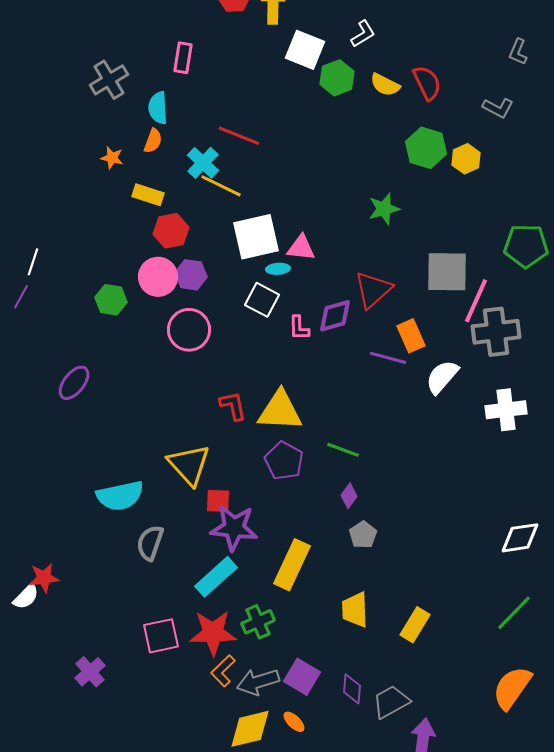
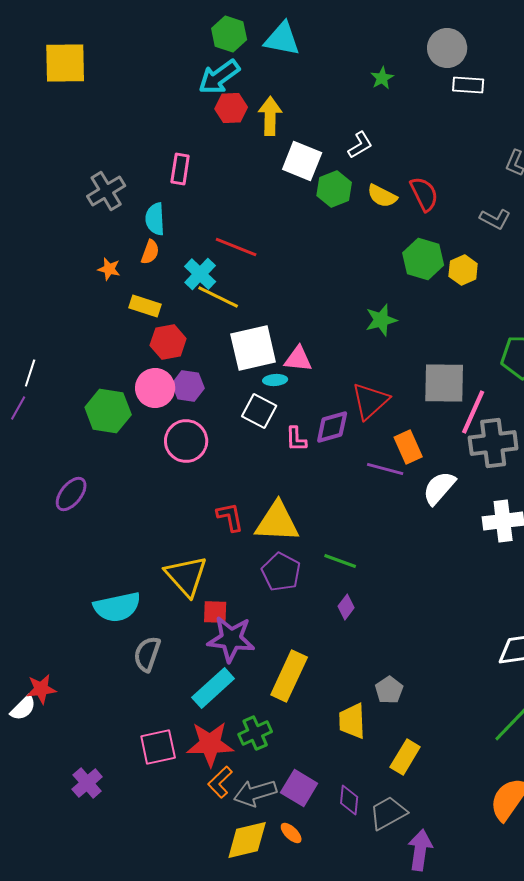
green hexagon: (111, 300) -> (108, 411), size x1.4
gray pentagon: (363, 535) -> (389, 690), moved
yellow rectangle: (415, 625) -> (405, 757), moved

